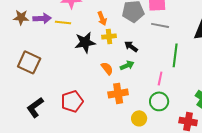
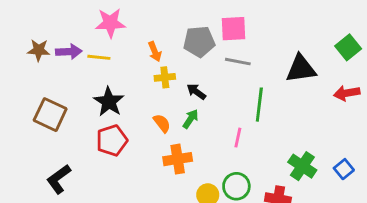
black star: (85, 42) -> (109, 102), moved, turned -30
green arrow: (127, 65) -> (191, 119), turned -32
red pentagon: (72, 101) -> (112, 140), moved
green circle: (159, 101) -> (236, 186), moved

